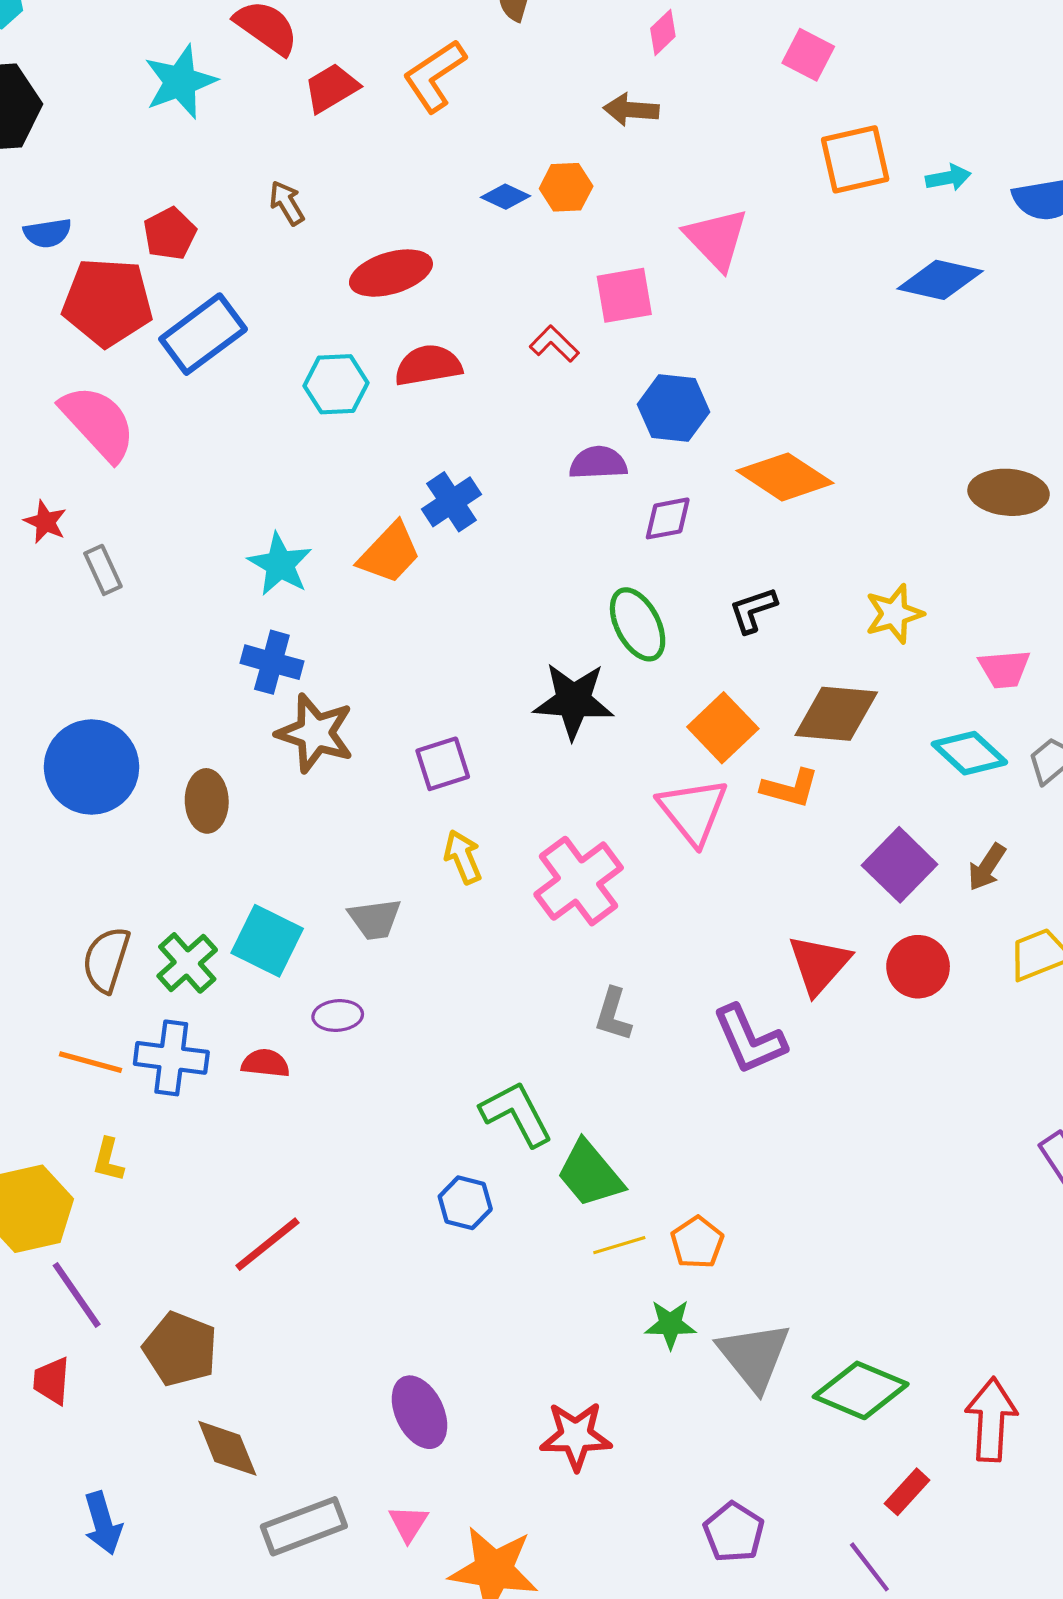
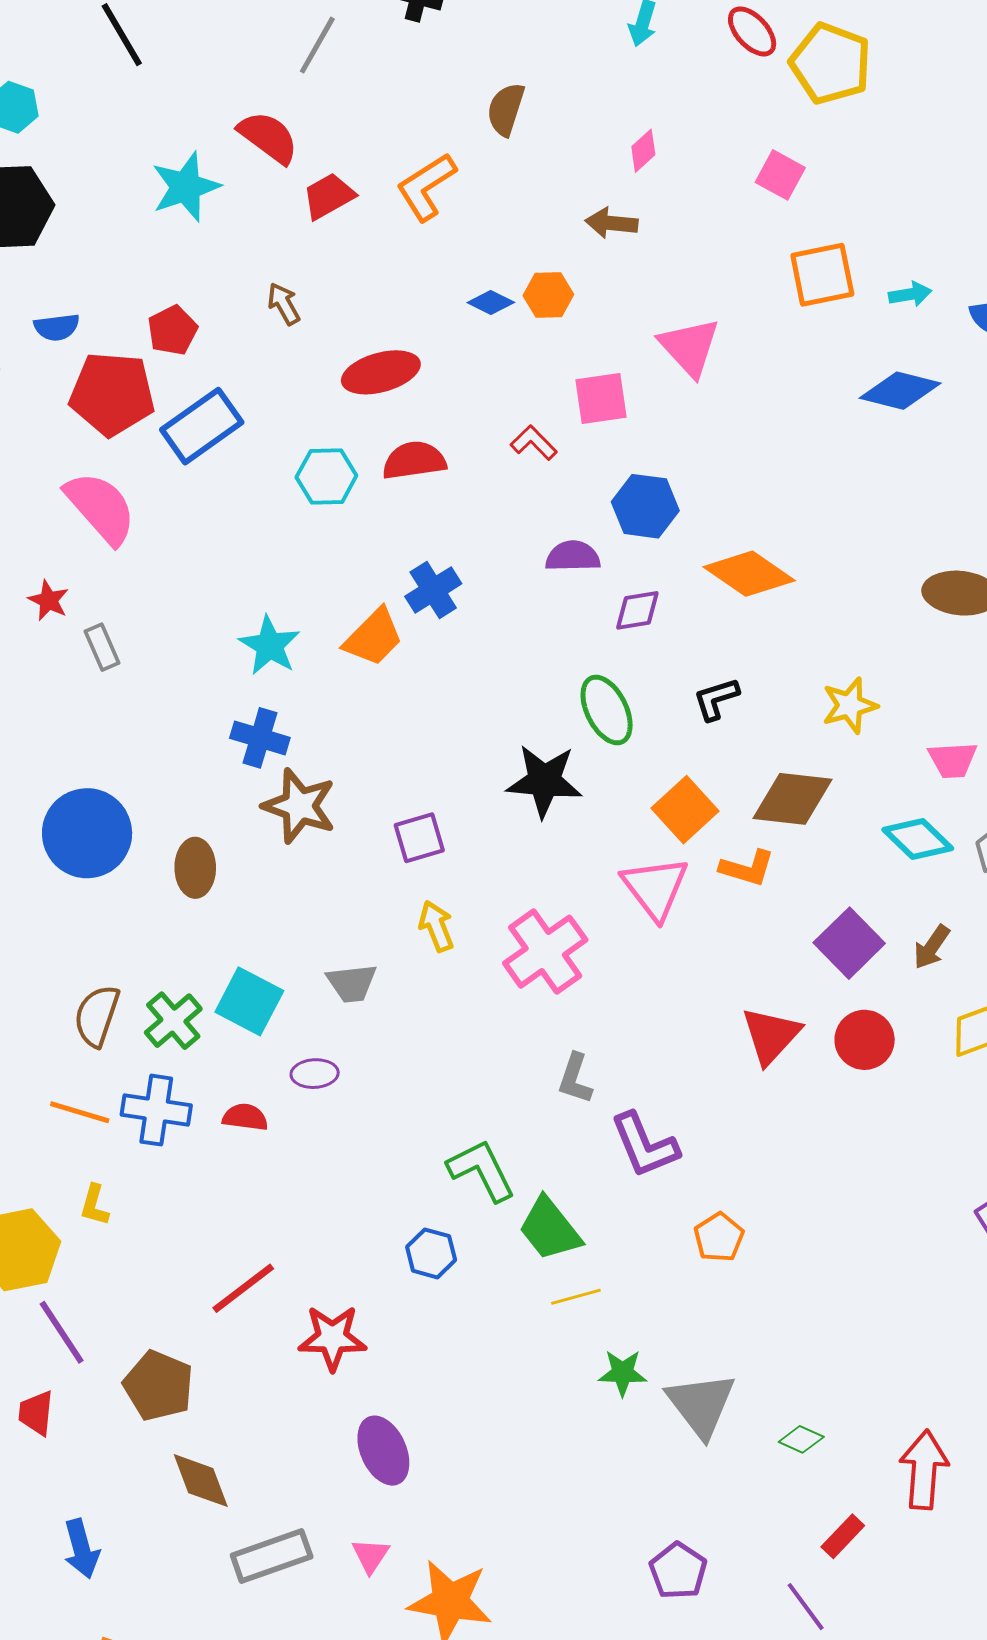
purple L-shape: (749, 1040) -> (645, 1145), moved
orange pentagon: (697, 1243) -> (719, 1237), moved
green diamond: (861, 1390) -> (801, 1439), size x0.5
red star: (576, 1436) -> (332, 1338), moved

